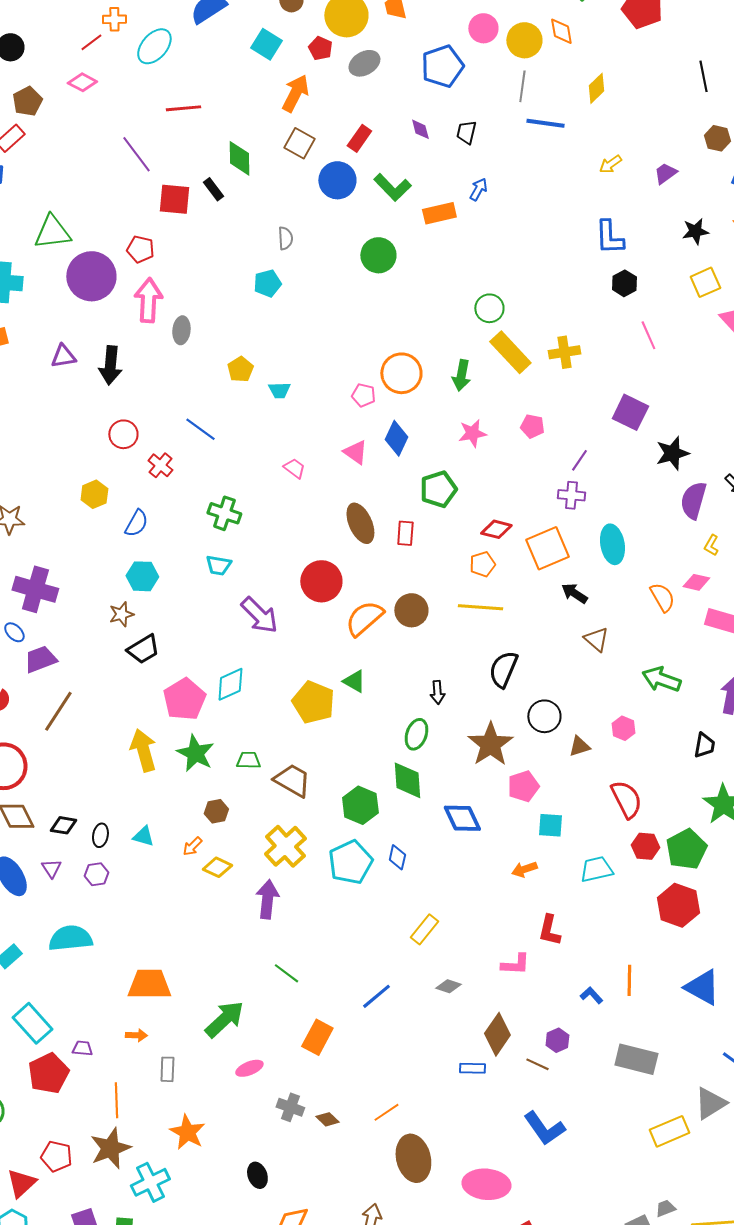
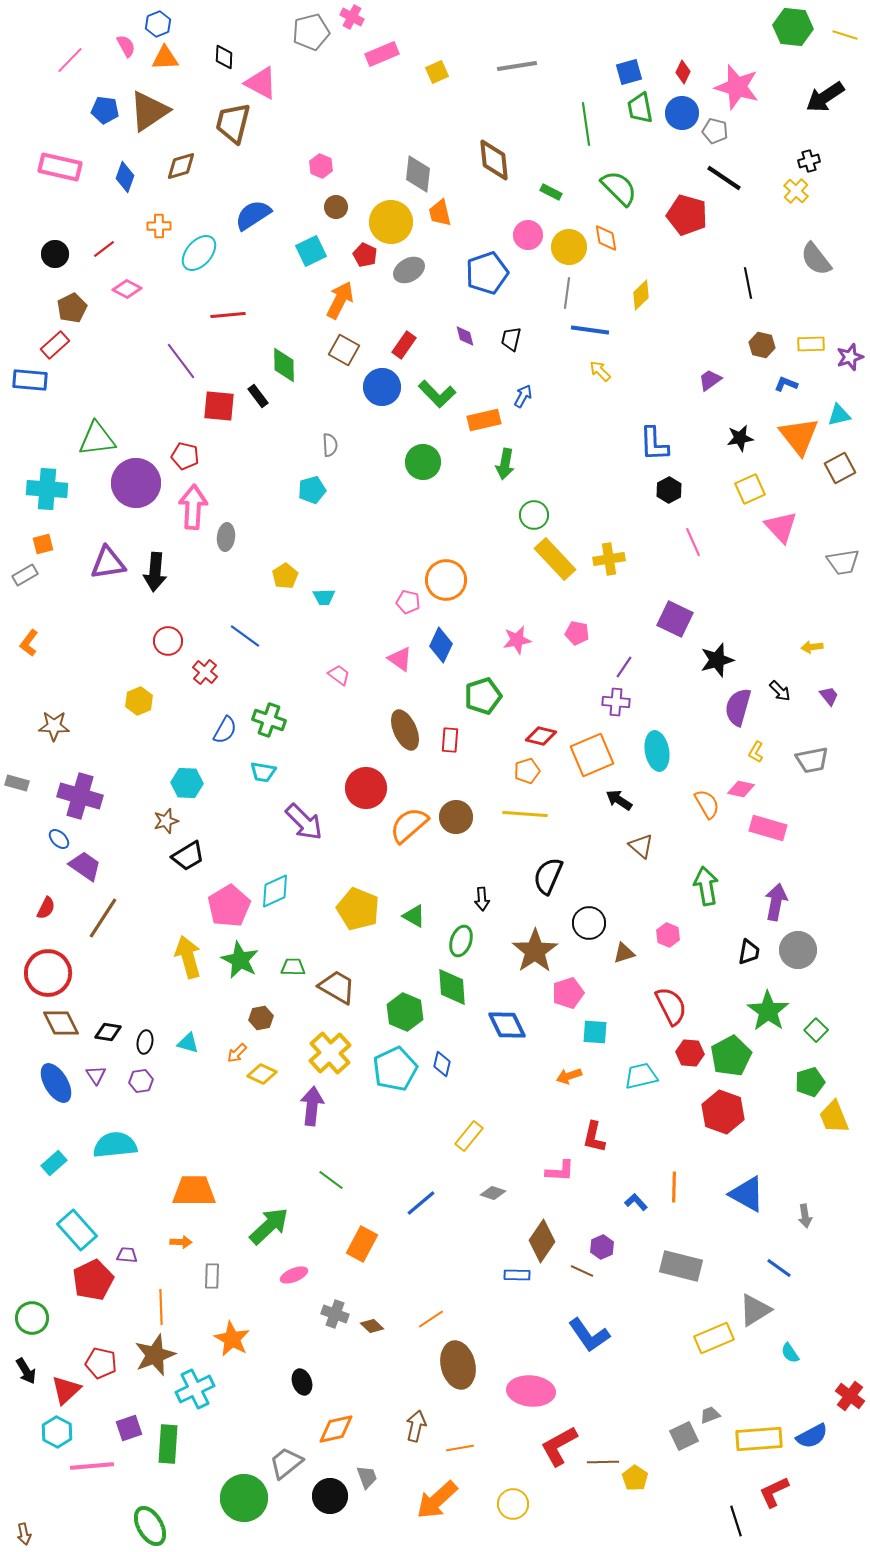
red line: (91, 42) -> (104, 249), moved
cyan square: (266, 44) -> (311, 251), turned 32
yellow arrow: (610, 164) -> (600, 371), moved, turned 80
purple triangle: (63, 356) -> (108, 563), size x1.4
green arrow: (461, 375) -> (505, 464), moved
blue semicircle: (136, 523) -> (225, 730), moved
purple trapezoid: (40, 659) -> (85, 866), turned 56
green arrow: (661, 679) -> (706, 886), turned 60
green triangle: (354, 681) -> (414, 916), moved

